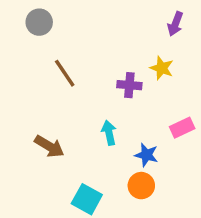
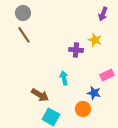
brown line: (65, 73) -> (24, 35), moved
brown arrow: (49, 146) -> (40, 95), moved
blue star: (146, 155) -> (94, 93), moved

